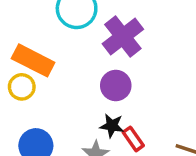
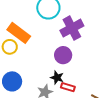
red rectangle: (133, 139) -> (68, 87), turned -48

